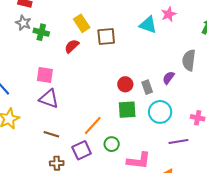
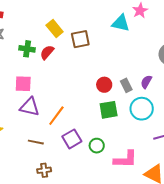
green cross: (41, 32) -> (27, 49), moved
purple semicircle: (168, 78) -> (146, 82), moved
orange line: (93, 126) -> (56, 116), moved
purple square: (82, 150) -> (72, 139), moved

